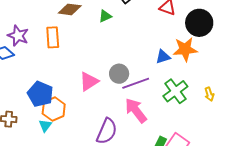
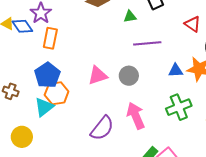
orange rectangle: (53, 37) -> (50, 38), moved
purple line: (136, 83) -> (147, 43), moved
cyan triangle: (45, 126) -> (44, 107), size x1.5

